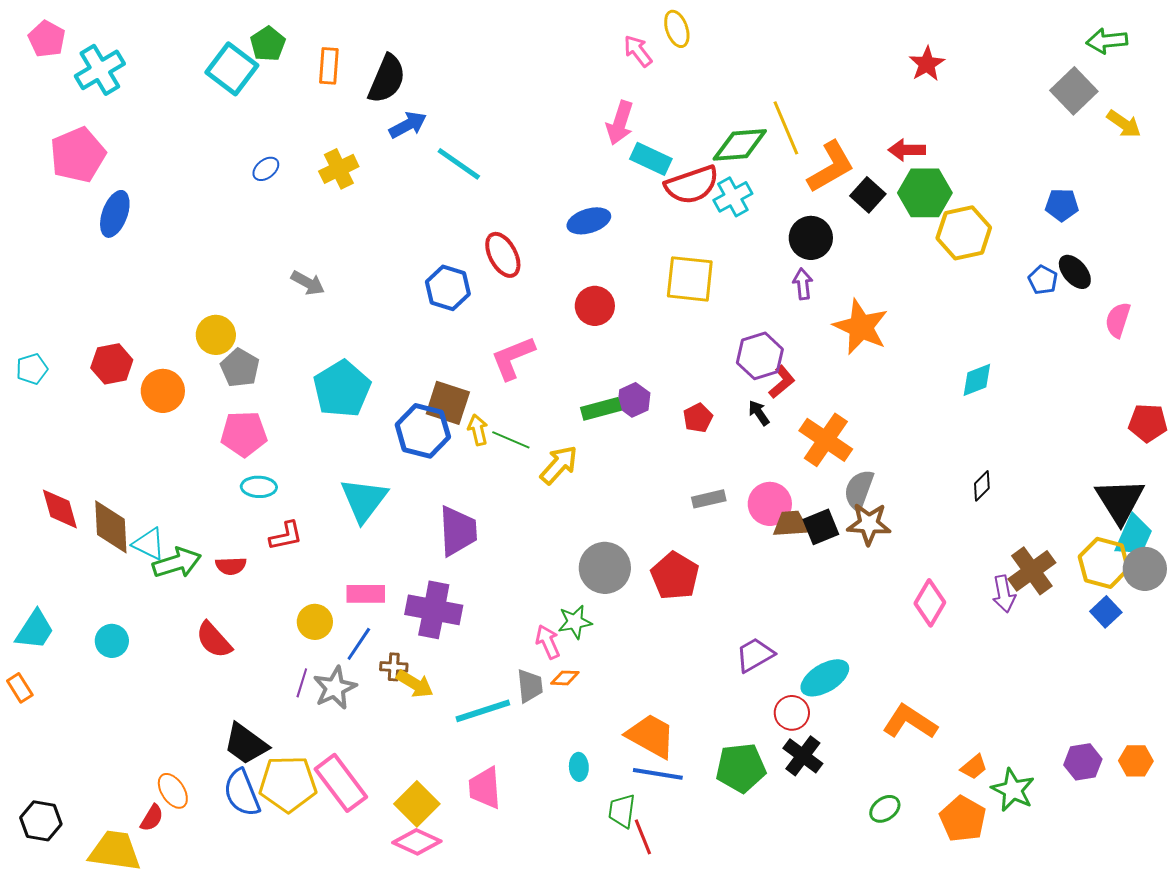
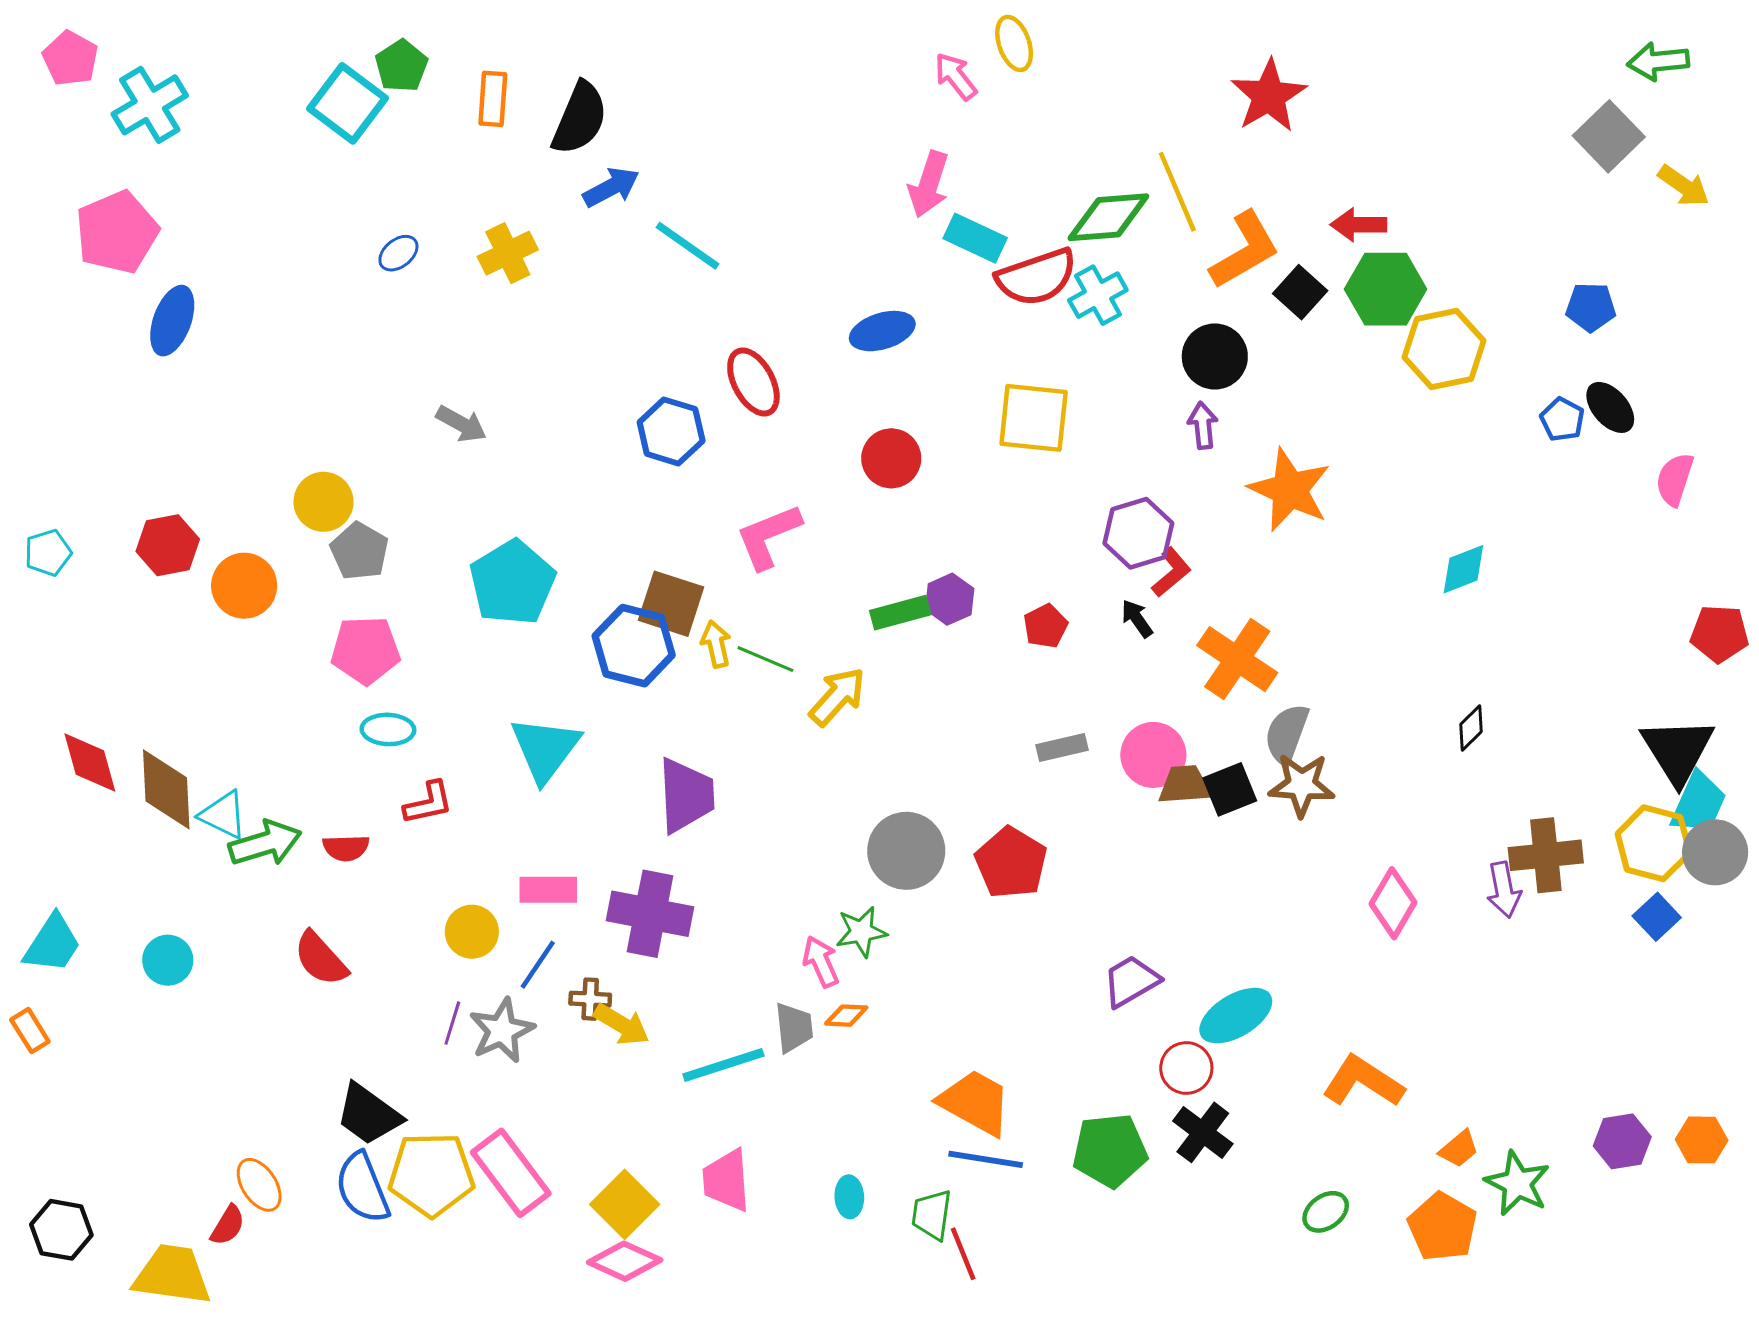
red star: (927, 64) -> (1269, 96), moved, size x1.4
brown cross: (1032, 571) -> (1546, 855), turned 30
cyan ellipse: (579, 767) -> (849, 1197), moved

